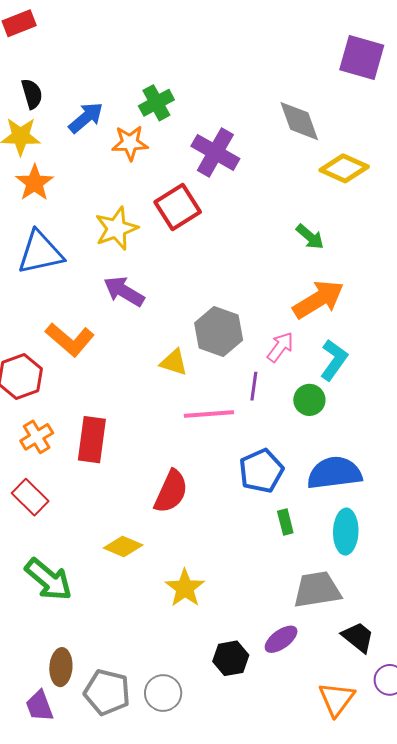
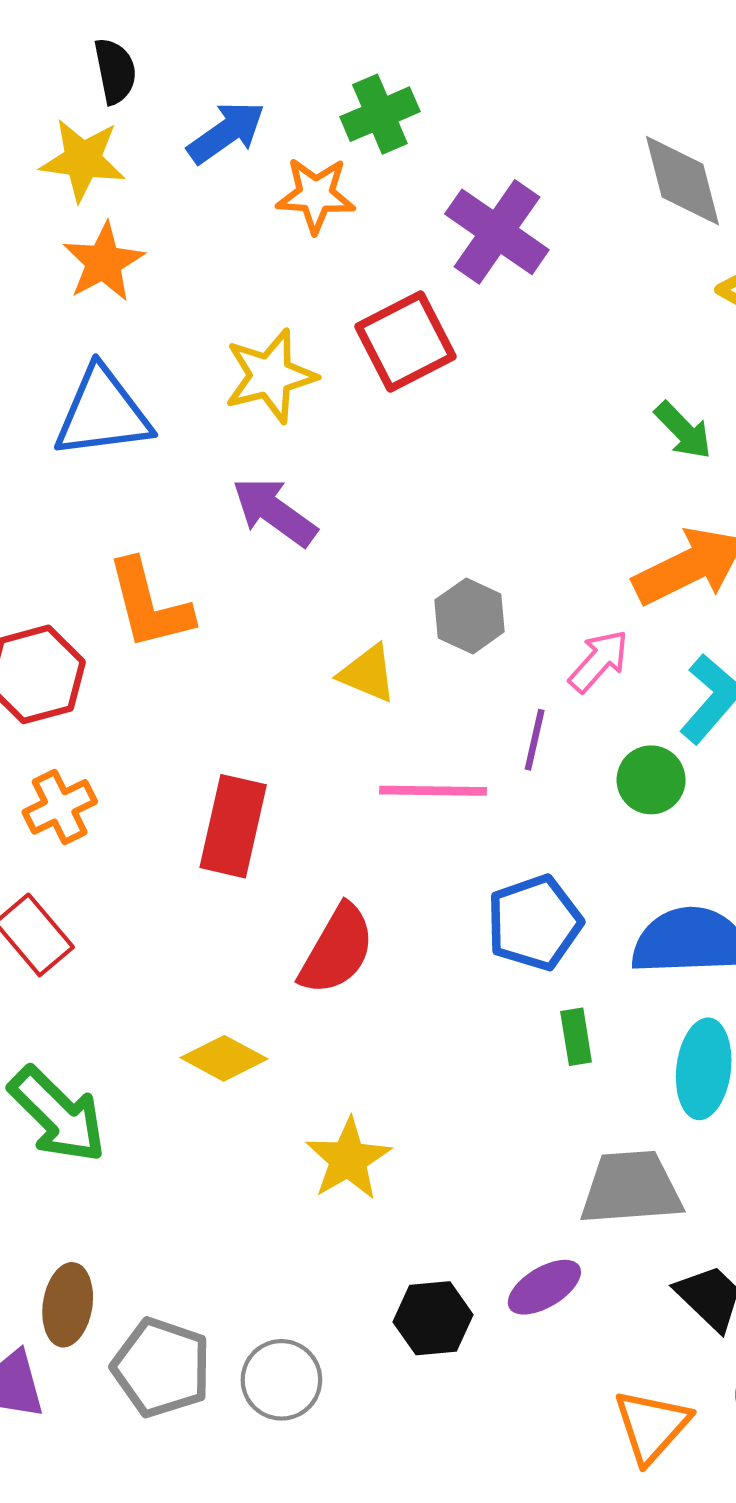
gray hexagon: (219, 331) -> (470, 616), size x0.7
orange L-shape: (70, 339) -> (149, 605), turned 30
red rectangle: (92, 440) -> (233, 826), moved

